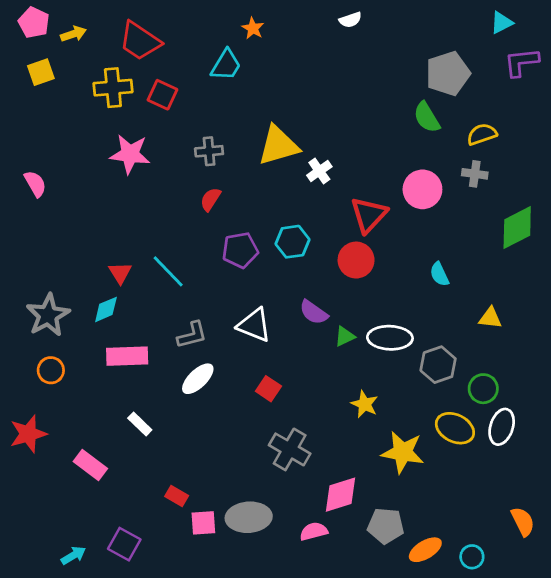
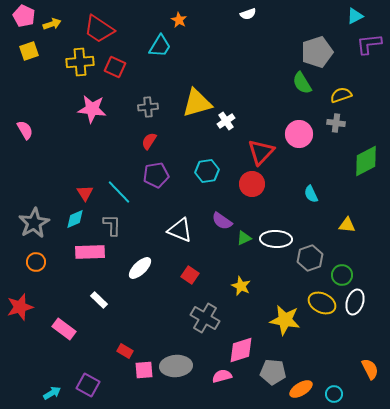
purple pentagon: (240, 250) -> (156, 175), moved
gray L-shape: (192, 335) -> (112, 225), moved, turned -75
yellow star: (365, 404) -> (241, 286), moved

